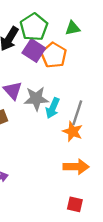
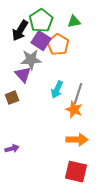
gray star: (36, 99) -> (31, 60), moved
red square: (75, 204) -> (76, 172), size x1.6

